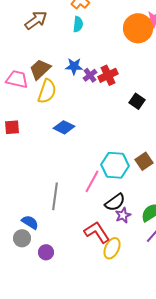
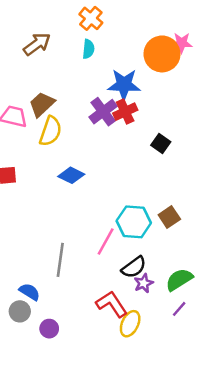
blue star: (74, 66) -> (124, 85), moved, size x1.5
purple cross: (90, 75) -> (103, 112), size x1.6

